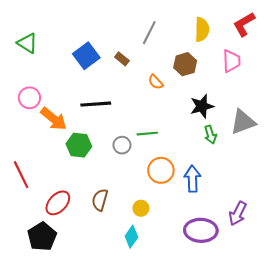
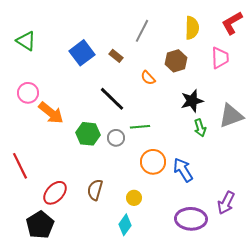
black line: (96, 104) -> (112, 99), moved, turned 48
green hexagon: (79, 145) -> (88, 134), moved
blue arrow: (192, 179) -> (183, 170), turned -30

